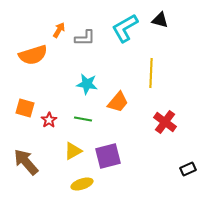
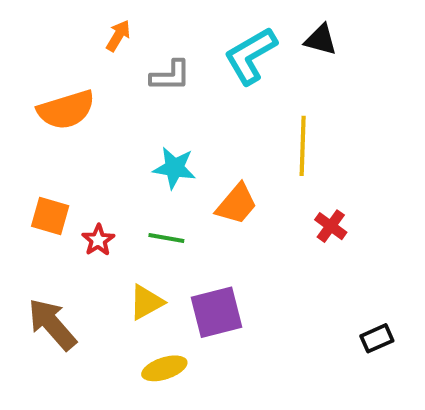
orange arrow: (59, 30) -> (118, 36), moved
red cross: (165, 122) -> (331, 226), moved, size x0.7

